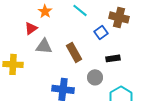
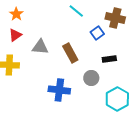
orange star: (45, 11) -> (16, 14), moved
red triangle: (31, 28) -> (15, 35), moved

